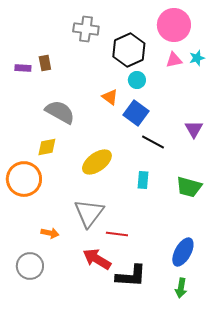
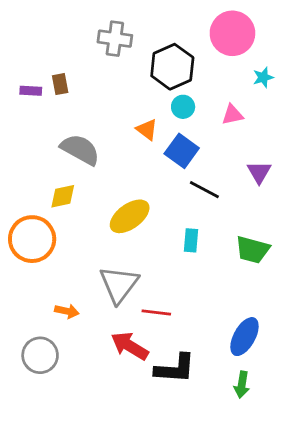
pink triangle: (174, 60) -> (232, 115), moved

